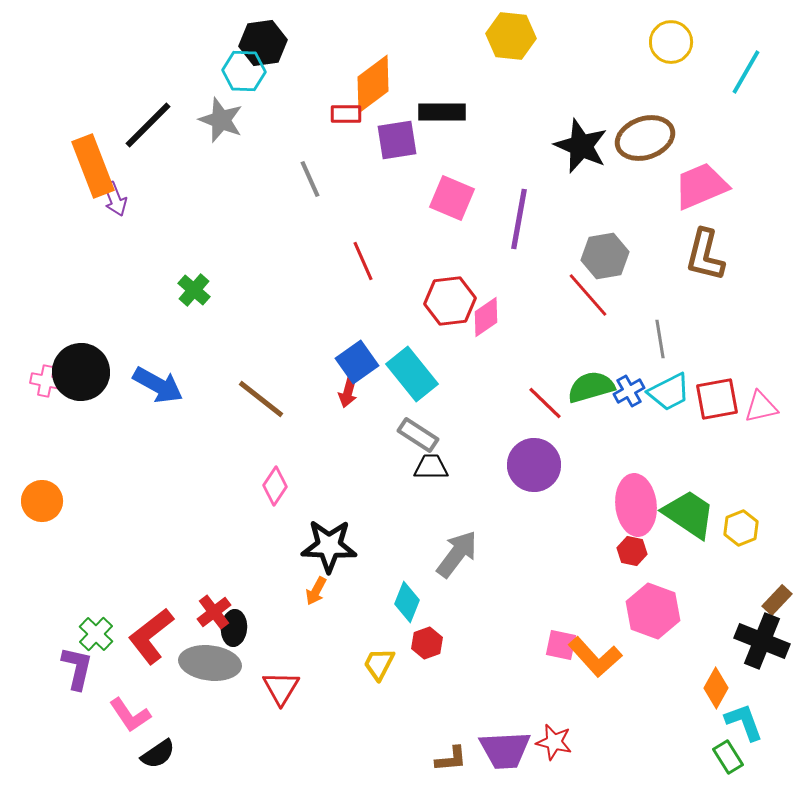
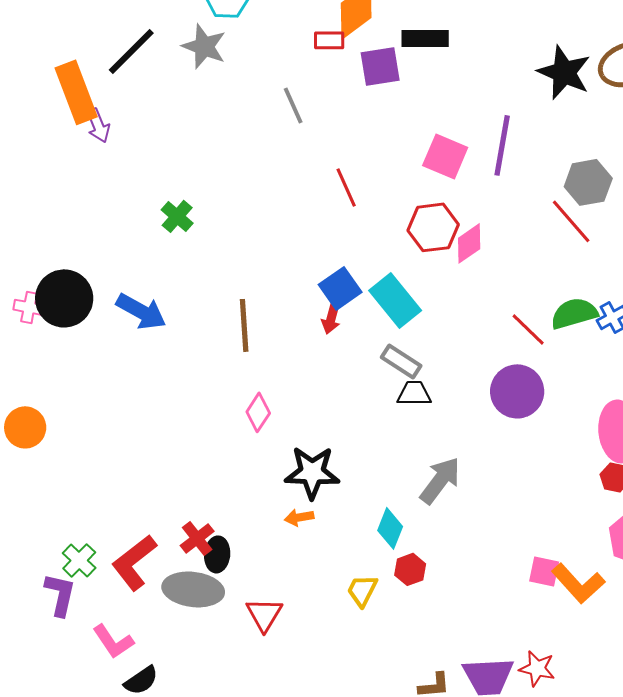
pink square: (452, 198) -> (445, 156), moved
brown line: (261, 399) -> (244, 325), turned 48
orange arrow: (316, 591) -> (299, 517), turned 52

